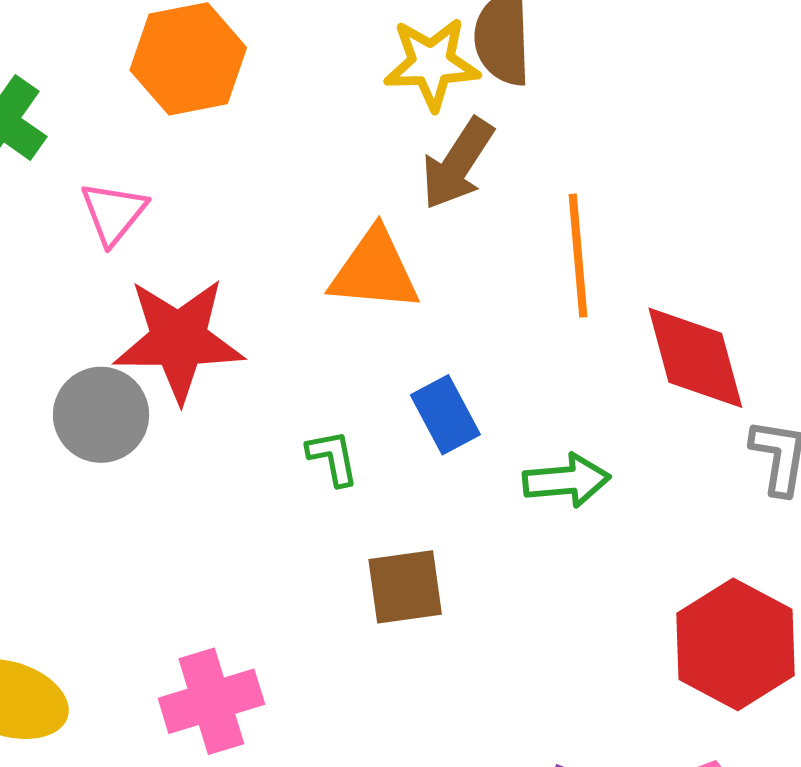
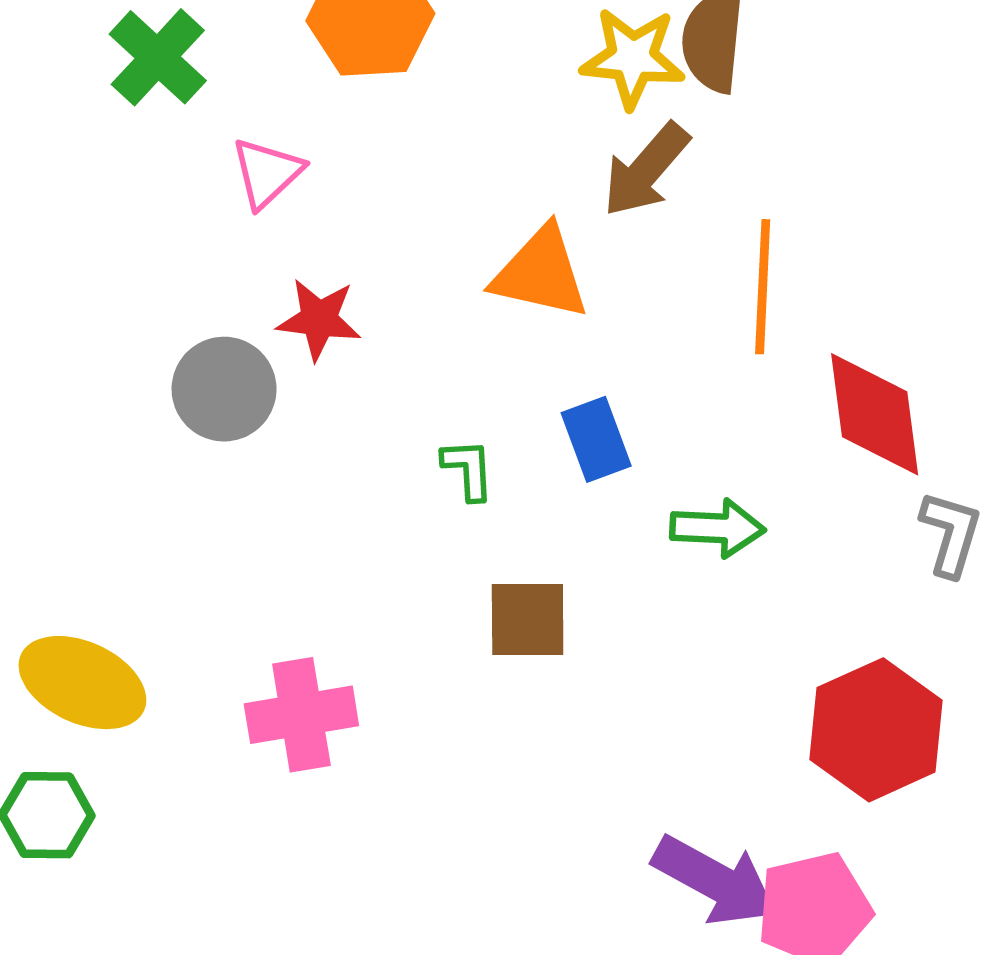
red star: (179, 340) -> (319, 319), size x0.6

